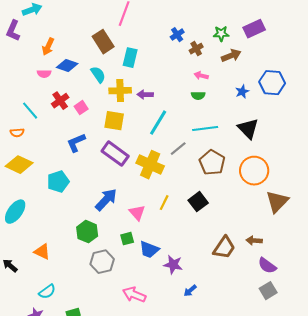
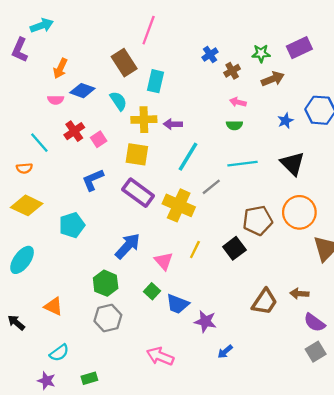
brown pentagon: (212, 163) -> (258, 220), moved, turned 30
green square: (127, 239) -> (152, 291), turned -32
gray hexagon: (102, 262) -> (108, 318), moved

